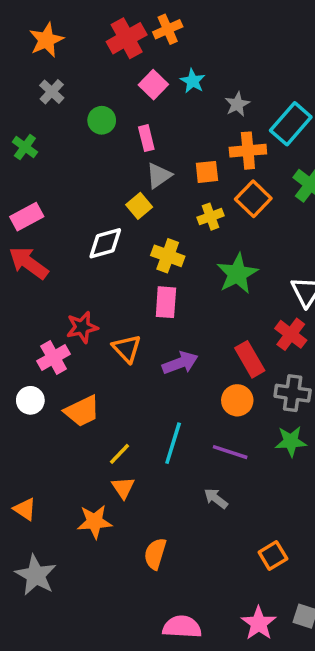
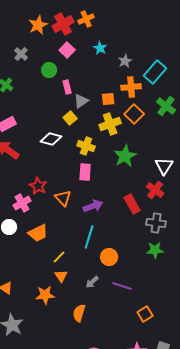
orange star: (46, 40) -> (38, 25), moved
pink square: (153, 85) -> (67, 50), moved
pink rectangle: (146, 138) -> (67, 87), moved
yellow cross: (210, 217) -> (110, 124), size x1.5
white diamond: (105, 243) -> (51, 139), turned 30
red star: (82, 327) -> (38, 186), turned -30
orange circle: (237, 400) -> (109, 257), moved
cyan line: (173, 443) -> (89, 237), moved
purple line: (230, 452) -> (122, 286), moved
gray arrow: (216, 498) -> (92, 282), moved, turned -80

